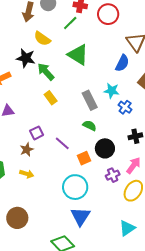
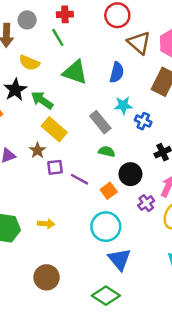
red circle: (108, 14) -> (117, 15), moved
green line: (70, 23) -> (58, 37), turned -63
black star: (26, 58) -> (15, 90), turned -30
blue semicircle: (122, 63) -> (117, 72), moved
yellow rectangle: (51, 98) -> (54, 129), size x1.5
purple square: (37, 133) -> (55, 167), moved, turned 32
brown star: (27, 150) -> (37, 150), moved

